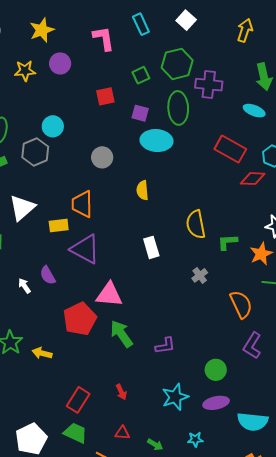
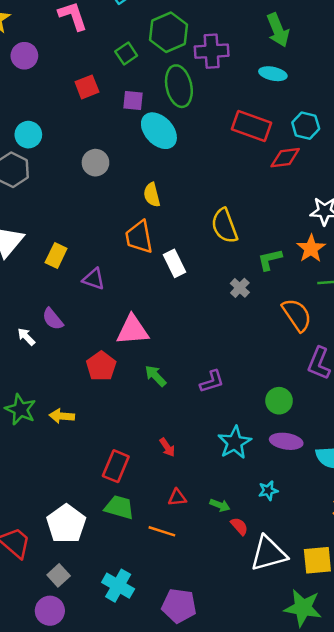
cyan ellipse: (157, 141) -> (159, 131), turned 52
orange trapezoid: (82, 204) -> (139, 237), moved
yellow rectangle: (59, 225) -> (56, 255), turned -48
green L-shape: (227, 242) -> (270, 260), moved
purple triangle: (85, 249) -> (94, 279), size x0.6
red pentagon: (80, 319) -> (101, 366), size x0.7
green arrow: (121, 334) -> (156, 376), size x0.7
purple ellipse: (216, 403) -> (286, 441), turned 30

